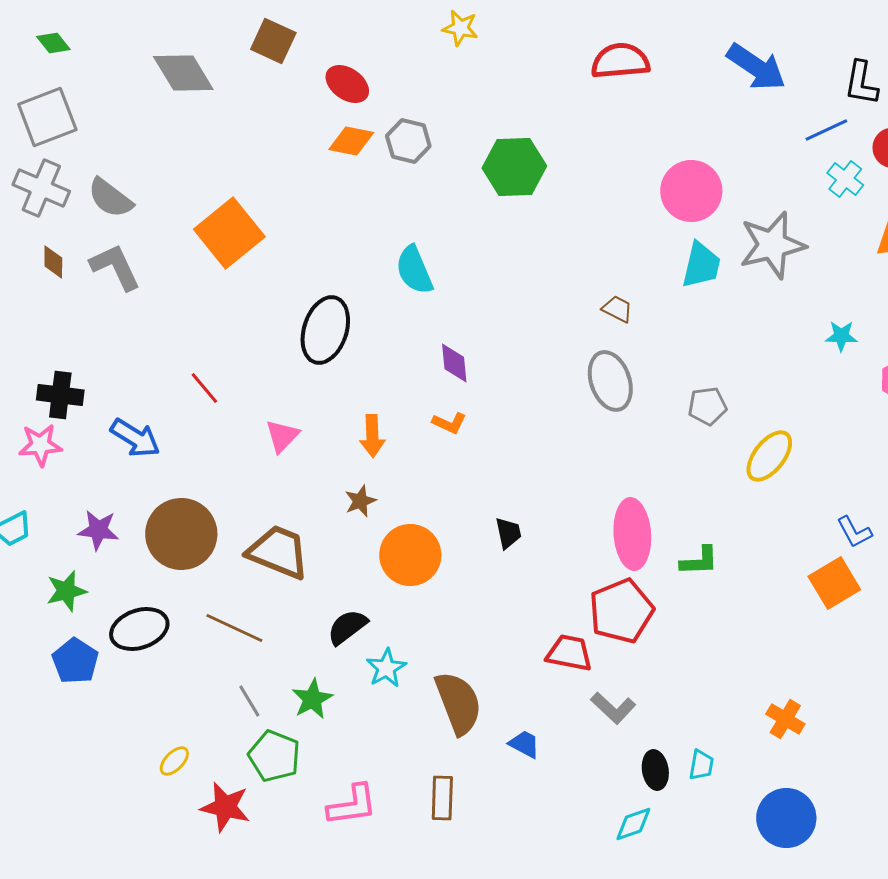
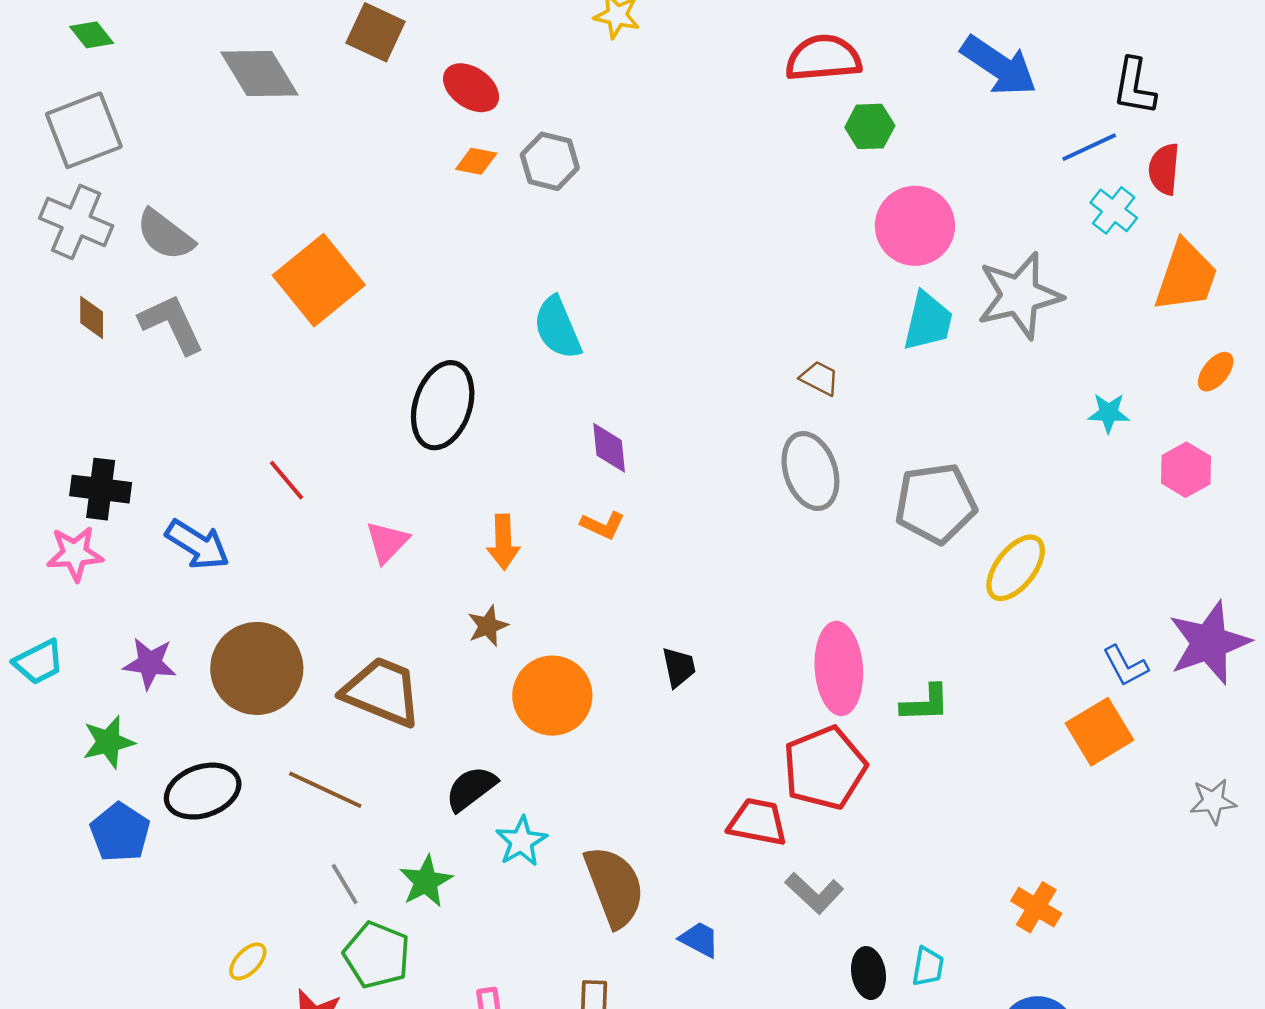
orange diamond: (351, 141) -> (476, 161), size x0.7
green hexagon: (514, 167) -> (870, 126), moved, size x0.6
gray pentagon: (707, 406) -> (936, 503), size x1.6

